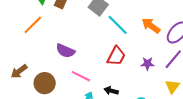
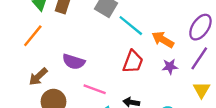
orange arrow: (151, 26) -> (163, 40), moved
brown arrow: (19, 71) -> (38, 77), moved

